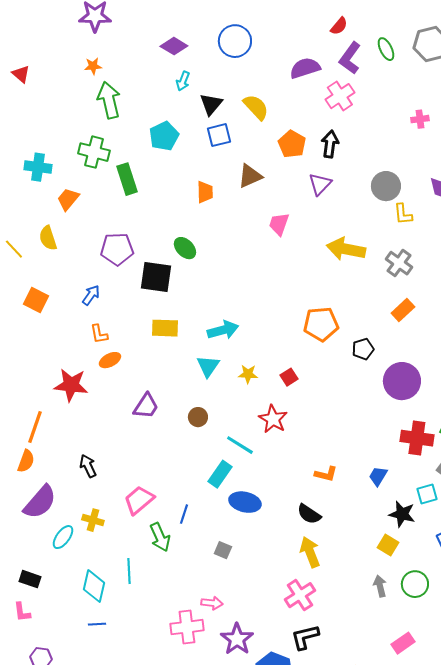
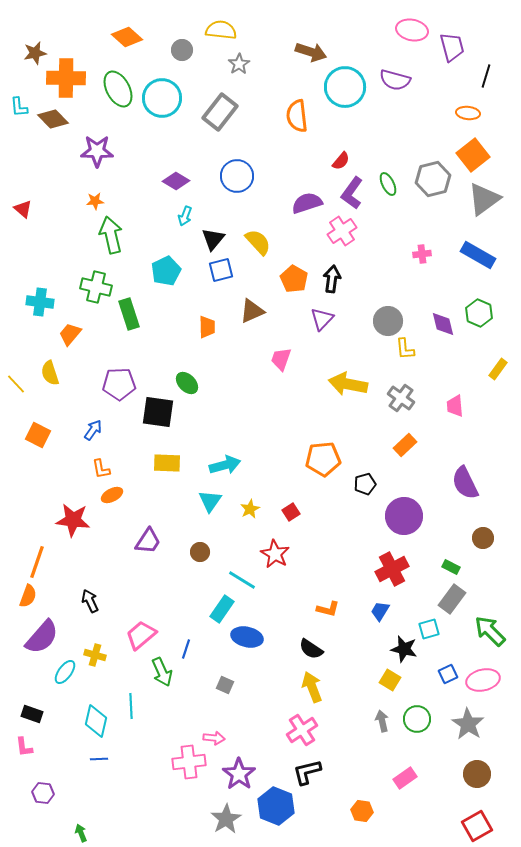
yellow star: (248, 374) -> (250, 509), turned -30
red cross: (417, 438) -> (392, 569), moved, turned -36

